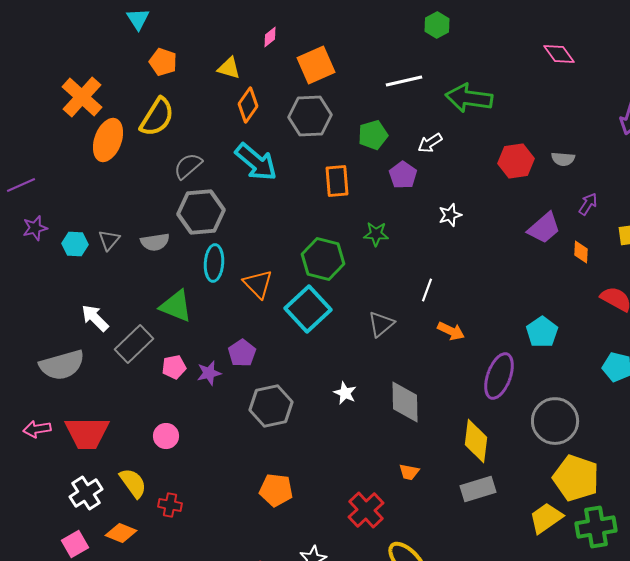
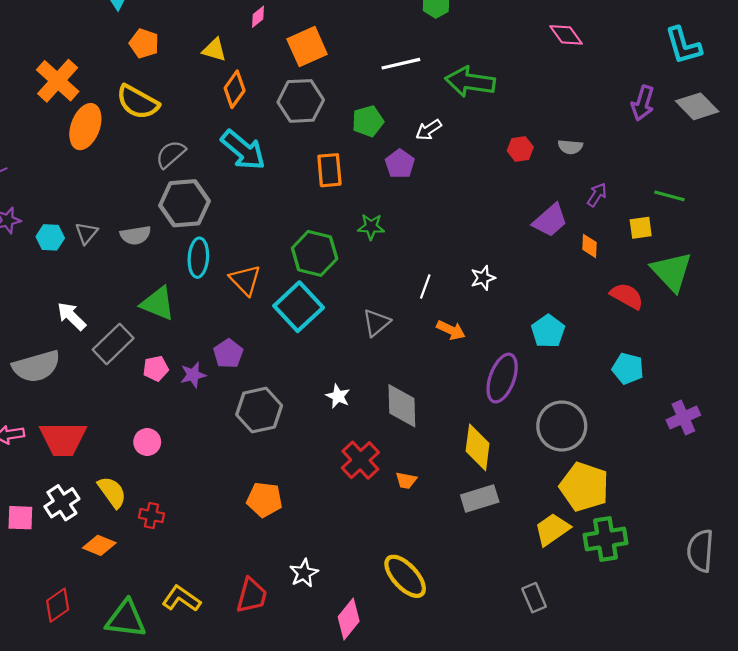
yellow semicircle: (157, 117) -> (138, 102), turned 87
red hexagon: (516, 161) -> (520, 149), size x0.7
white star: (450, 215) -> (483, 278), moved
red cross: (366, 510) -> (360, 460), moved
pink square: (75, 544) -> (20, 518), moved, turned 32

